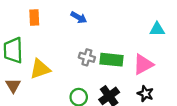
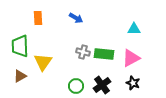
cyan triangle: (157, 29) -> (134, 29), moved
yellow triangle: (40, 69) -> (43, 62), turned -36
brown triangle: (13, 85) -> (20, 76), turned 32

